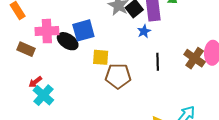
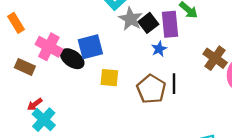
pink cross: (47, 31) -> (49, 47), turned 30
brown cross: (195, 58) -> (215, 58), moved
brown pentagon: (118, 76) -> (151, 89), moved, turned 30

